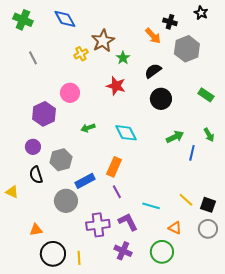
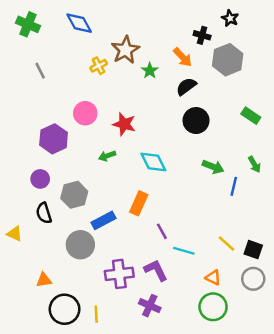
black star: (201, 13) -> (230, 18), moved
black cross: (170, 22) -> (202, 35), moved
orange arrow: (153, 36) -> (183, 57), moved
red star: (116, 86) -> (124, 124), moved
green arrow: (175, 137) -> (213, 167), turned 48
purple line: (117, 192) -> (162, 231), moved
green circle: (162, 252) -> (213, 307), moved

